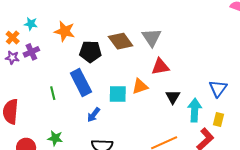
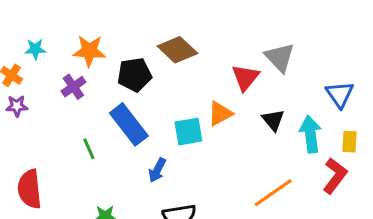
gray triangle: (152, 38) -> (280, 57), moved
purple cross: (31, 52) -> (73, 87), moved
red triangle: (160, 67) -> (245, 78), turned -30

